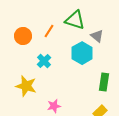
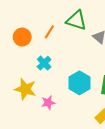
cyan hexagon: (82, 53) -> (79, 83), moved
pink star: (54, 106) -> (48, 103), moved

